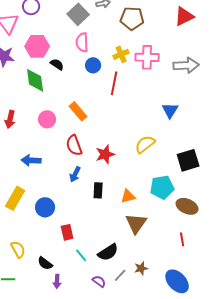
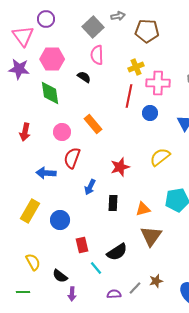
pink cross: (147, 57) -> (158, 83), moved
black semicircle: (57, 64) -> (84, 77), moved
blue circle: (93, 65) -> (150, 113), moved
red semicircle: (74, 145) -> (72, 158), moved, turned 40
black semicircle: (108, 252) -> (117, 252), moved
purple semicircle: (99, 281) -> (114, 294), turned -40

